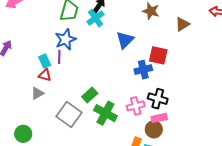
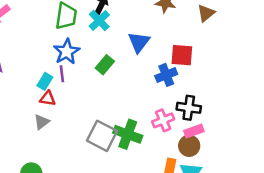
cyan rectangle: (45, 61) -> (45, 81), turned 64
green rectangle: (90, 95) -> (105, 65), moved
gray square: (69, 114) -> (102, 136), moved

